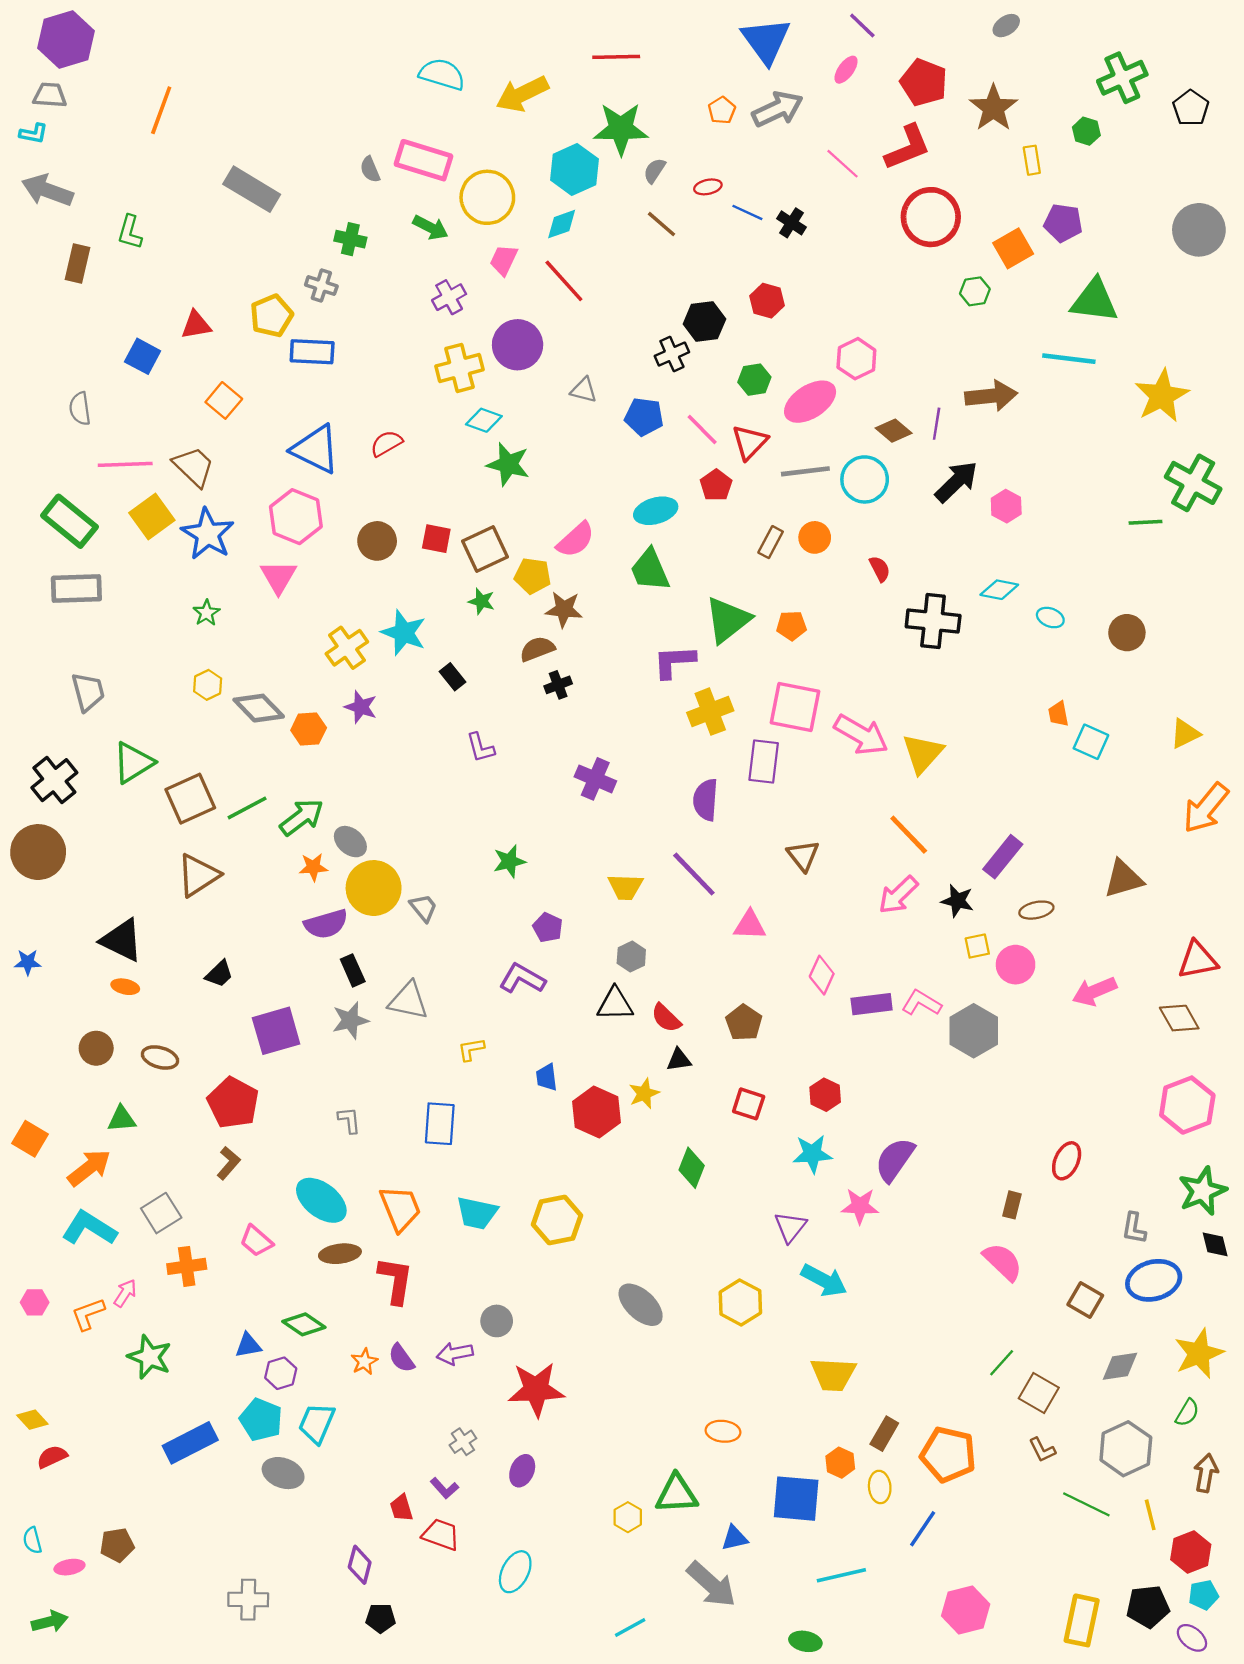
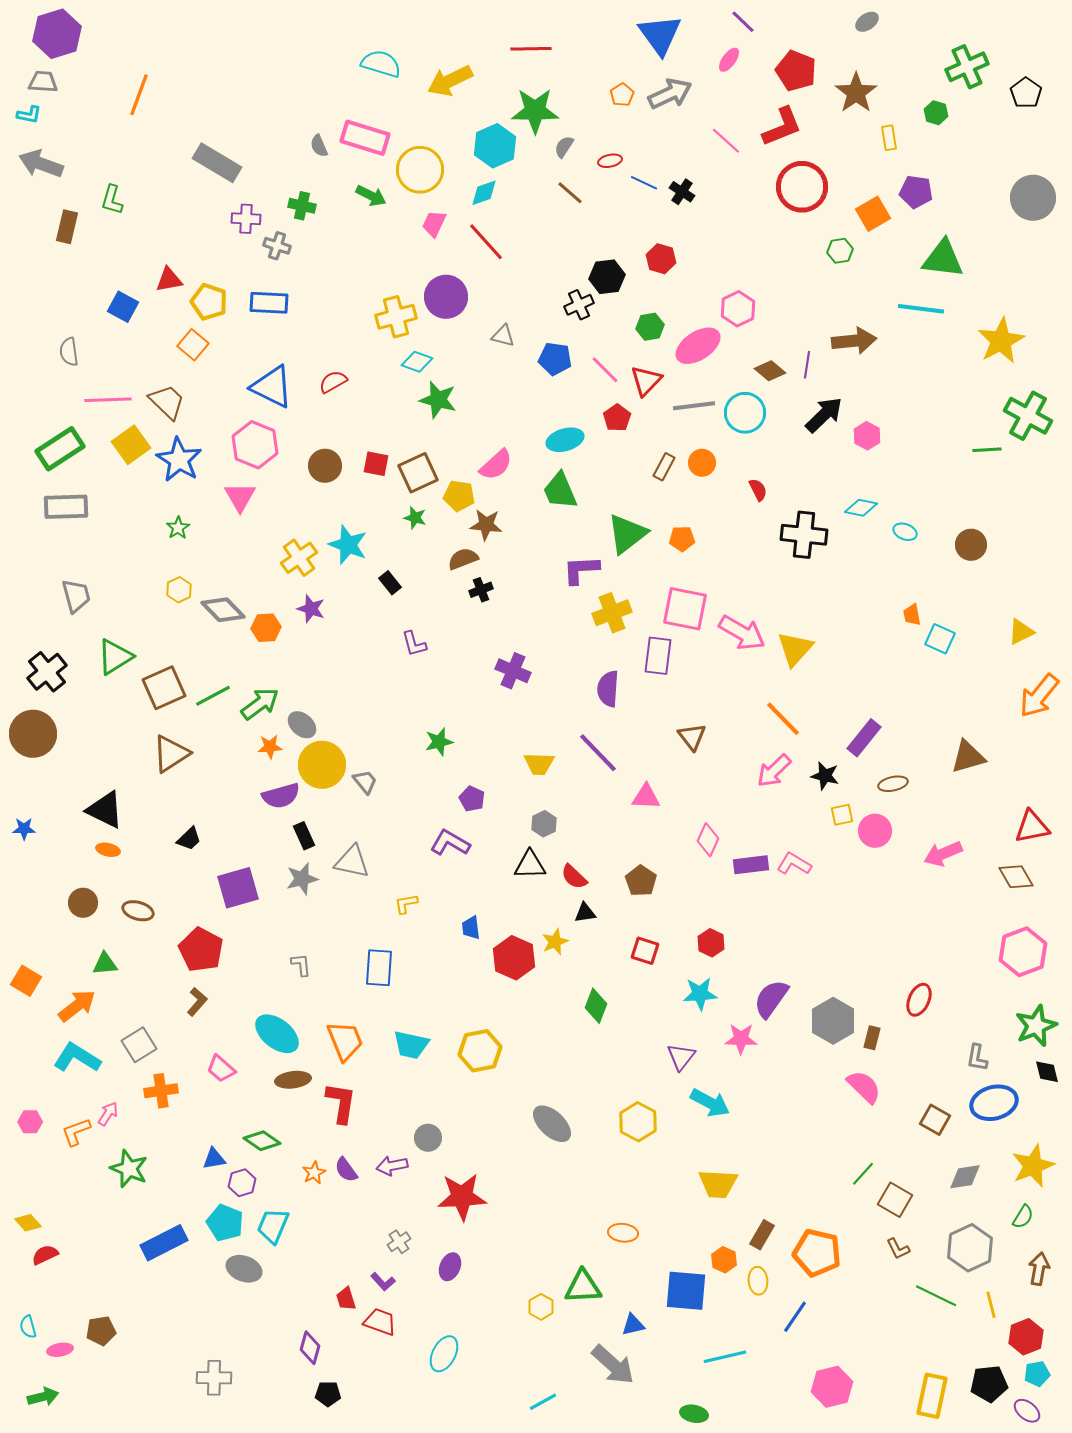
purple cross: (449, 297) -> (246, 219), moved, turned 32
yellow pentagon: (271, 316) -> (209, 302), moved, turned -30
green rectangle: (69, 521) -> (60, 449), turned -72
gray hexagon: (974, 1031) -> (833, 1021), moved

